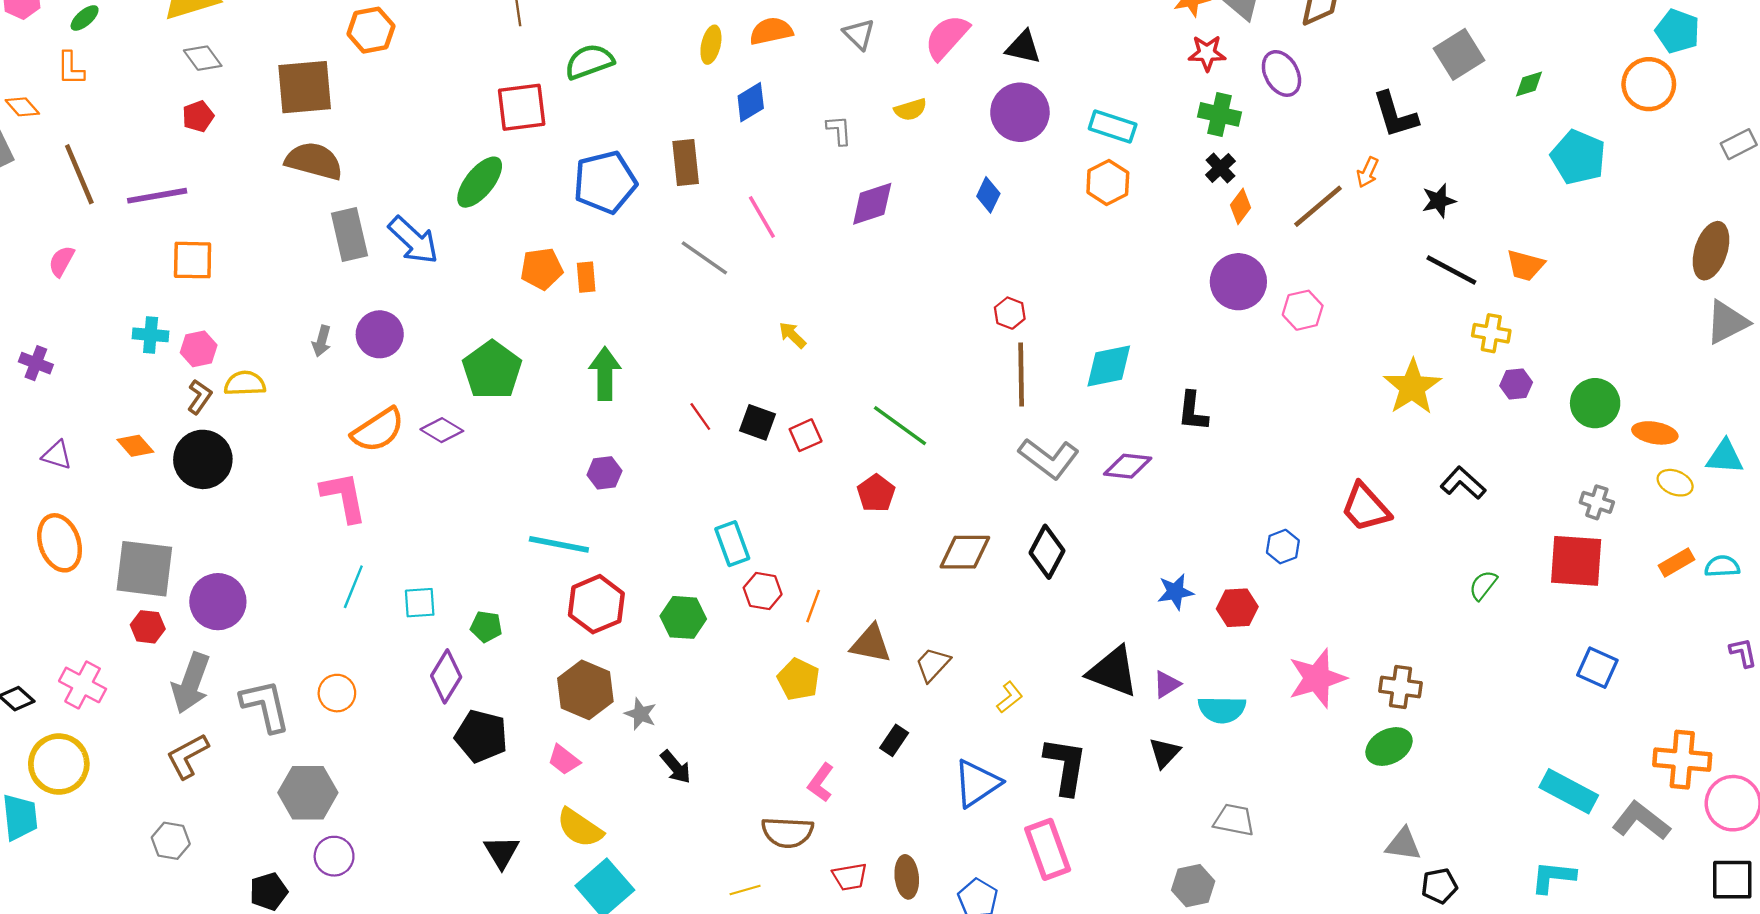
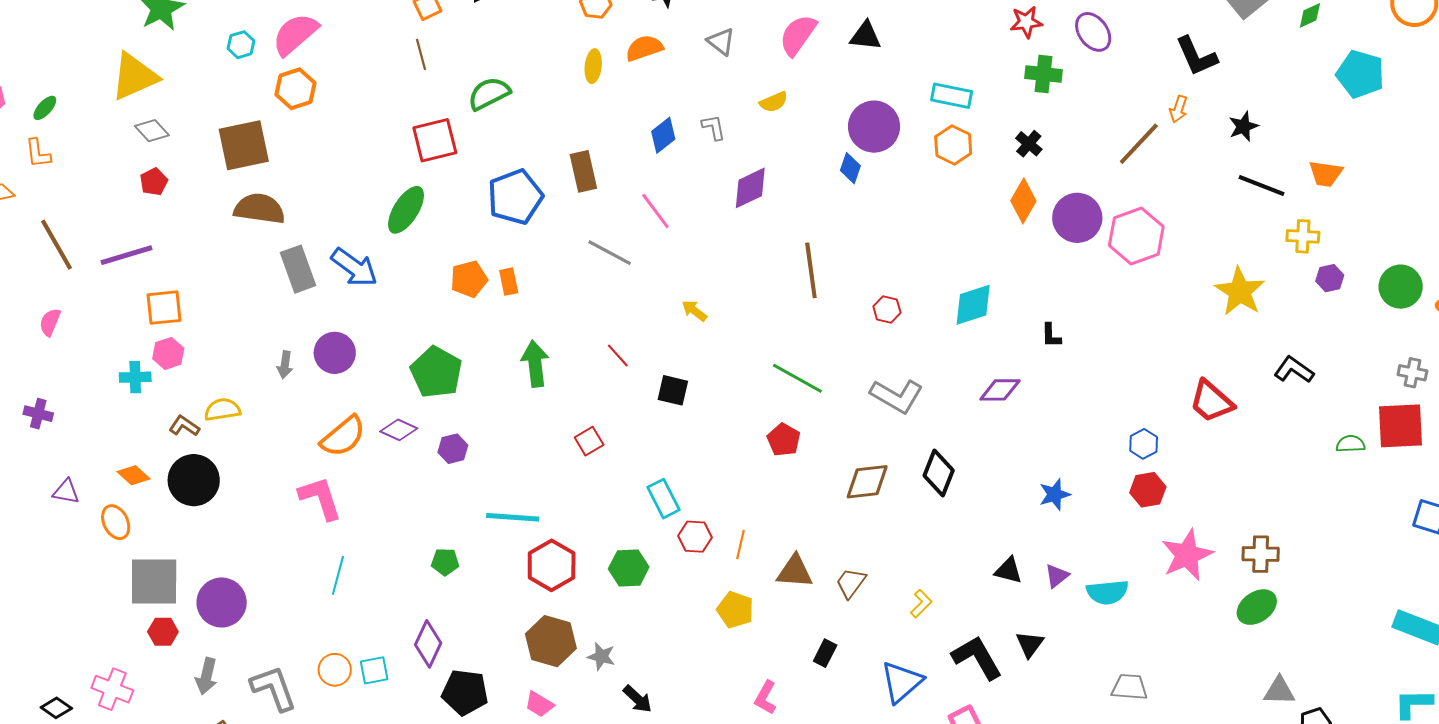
blue diamond: (751, 102) -> (663, 135), moved
purple circle: (1020, 112) -> (874, 127), moved
black cross: (1220, 168) -> (1029, 144), moved
orange diamond: (1240, 206) -> (1023, 201), moved, size x1.4
pink hexagon: (1303, 310) -> (1136, 236), size x1.6
red hexagon: (1010, 313) -> (887, 309), moved
pink hexagon: (199, 349) -> (168, 353), moved
brown line: (1021, 374) -> (811, 270), moved
brown L-shape: (199, 397) -> (184, 426), turned -84
black L-shape: (1193, 411) -> (1051, 335), size x0.7
red line: (700, 417) -> (618, 355), moved
red square: (806, 435) -> (589, 441), moved
gray L-shape: (1049, 458) -> (897, 396), moved
purple hexagon: (604, 473) -> (453, 449), moved
orange ellipse: (60, 543) -> (116, 522), moved, size x0.7
green semicircle: (1483, 585) -> (1350, 444), moved, turned 56
cyan square: (420, 603) -> (374, 670), moved
red hexagon: (1237, 608) -> (1148, 490), moved
green pentagon: (486, 627) -> (445, 562), moved
black triangle: (1113, 672) -> (1008, 570), size x0.6
gray arrow: (191, 683) -> (206, 676), size x0.7
black triangle: (1165, 753) -> (1030, 644), moved
black L-shape: (1066, 766) -> (977, 657), turned -32

